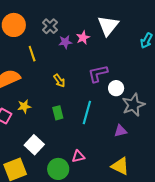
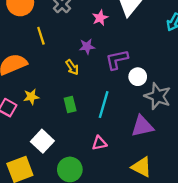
purple star: (65, 42) -> (87, 47), moved
gray star: (133, 105) -> (158, 96), turned -30
purple triangle: (120, 131) -> (142, 126), size x1.5
pink triangle: (78, 156) -> (99, 143), moved

